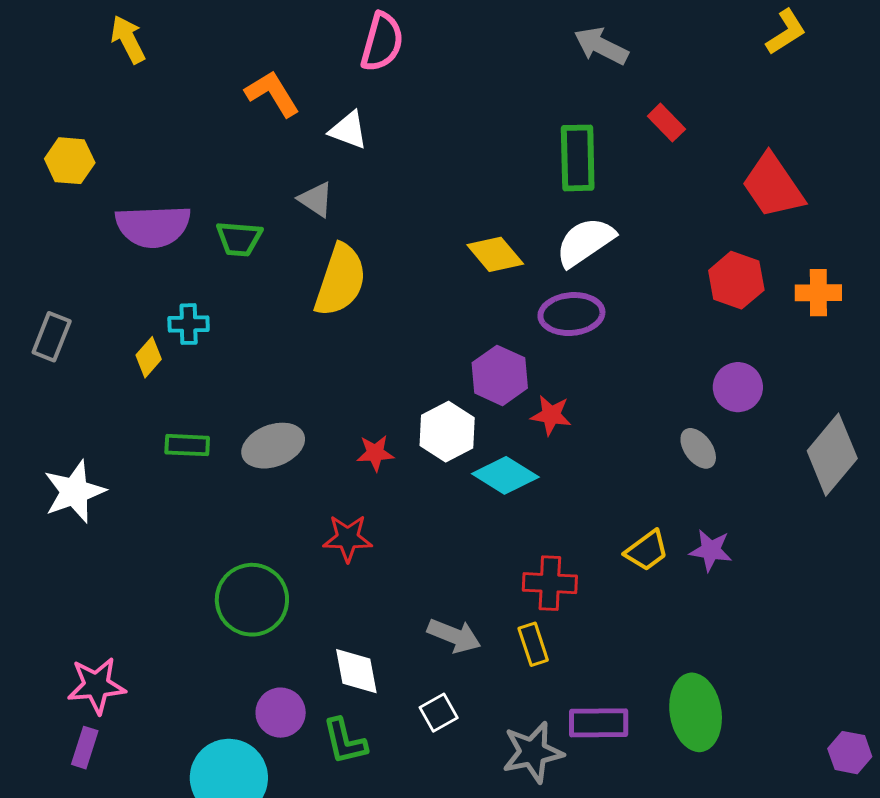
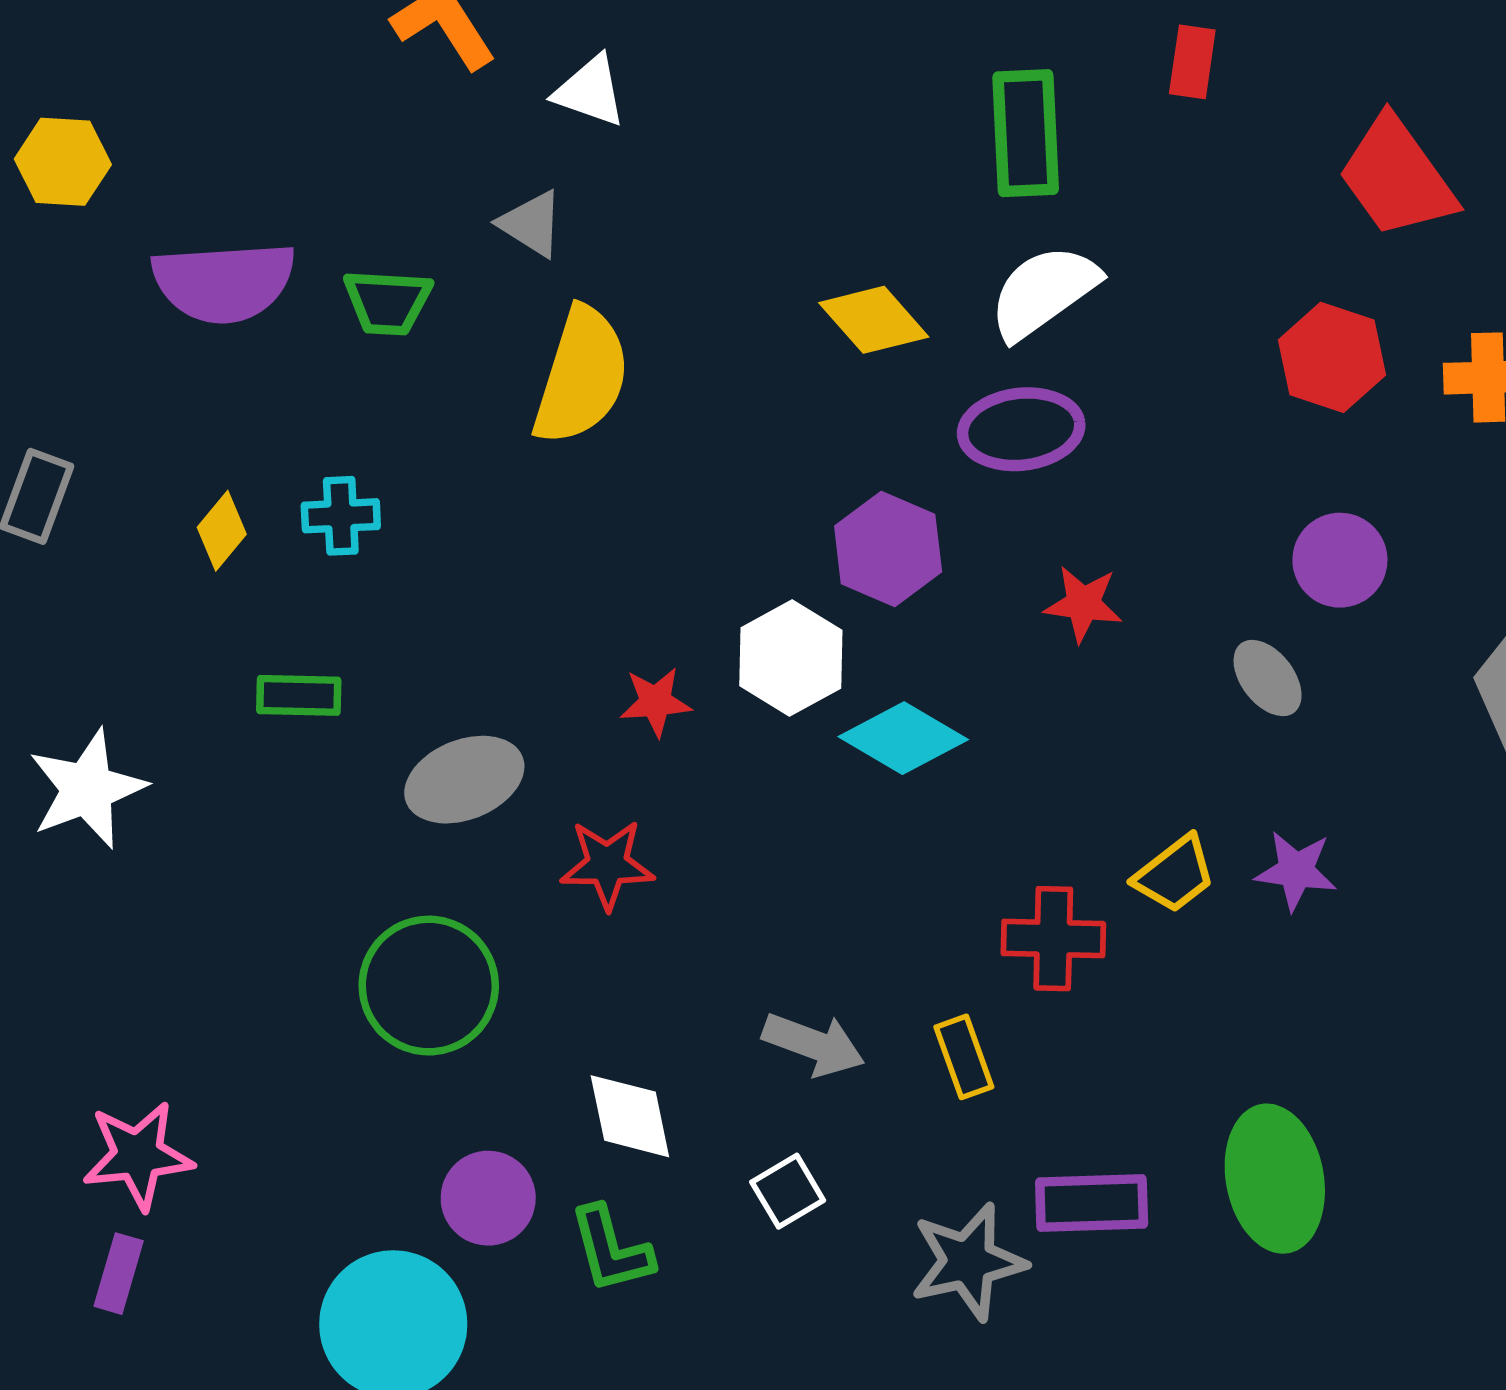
red rectangle: (666, 123) -> (1192, 62), turned 54
cyan cross: (189, 324) -> (341, 516), moved
red star: (551, 415) -> (1083, 604), moved
gray ellipse: (273, 446) -> (464, 780), moved
red cross: (550, 583) -> (1053, 939), moved

